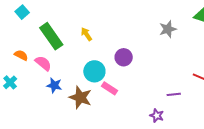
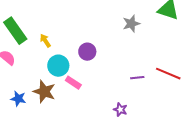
yellow arrow: (86, 34) -> (45, 41), moved
blue star: (54, 85) -> (18, 99), moved
purple line: (174, 94) -> (137, 78), moved

